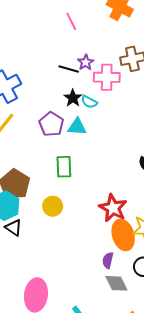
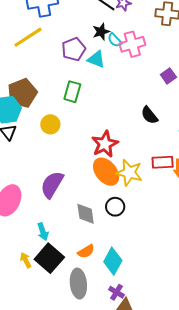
pink cross: (107, 77) -> (132, 44), moved, turned -35
orange ellipse: (123, 235) -> (106, 172), turned -40
purple semicircle: (108, 260) -> (52, 185), moved, size x1.8

